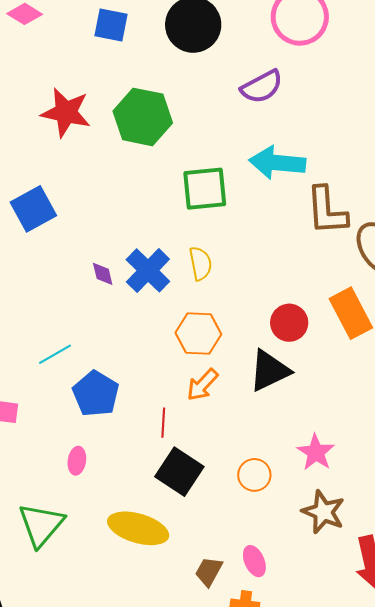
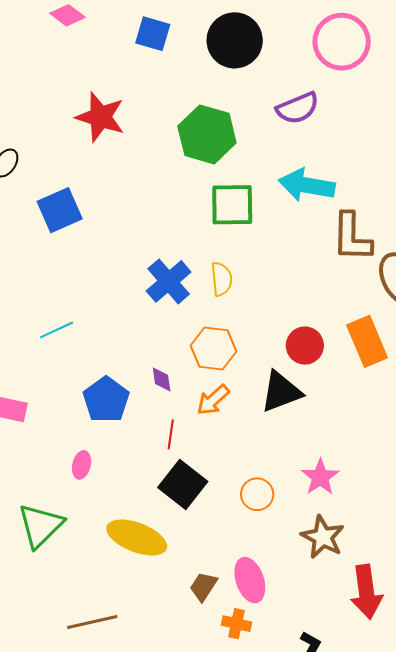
green hexagon: (143, 117) -> (207, 134), moved
purple diamond: (103, 274) -> (162, 379), moved
cyan line: (55, 354) -> (57, 330), moved
pink ellipse: (254, 561) -> (250, 580), size x1.4

